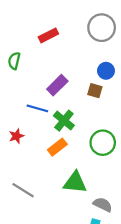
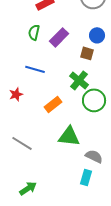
green semicircle: (14, 61) -> (34, 32), moved
purple rectangle: (57, 85) -> (59, 37), moved
green cross: (64, 121) -> (79, 80), moved

